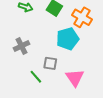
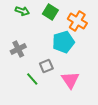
gray square: (50, 63) -> (46, 66), turned -32

